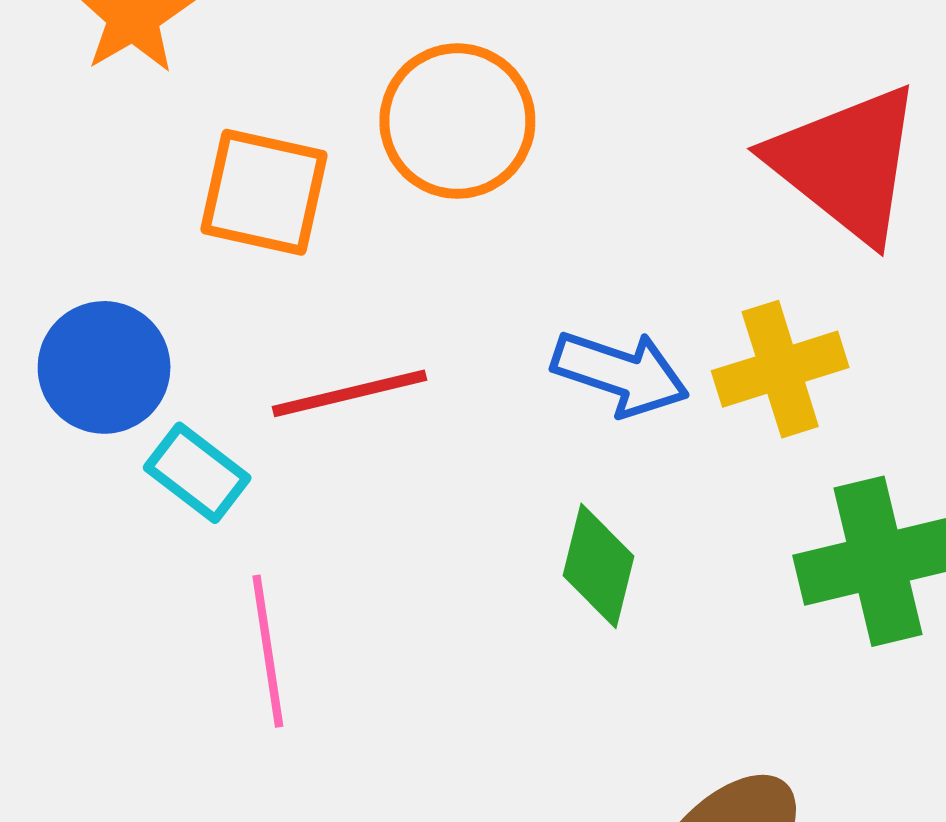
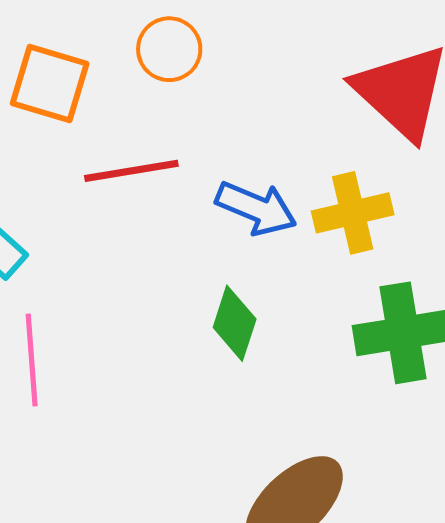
orange circle: (457, 121) -> (169, 49), size x0.7
red line: (350, 393) -> (131, 171), moved

